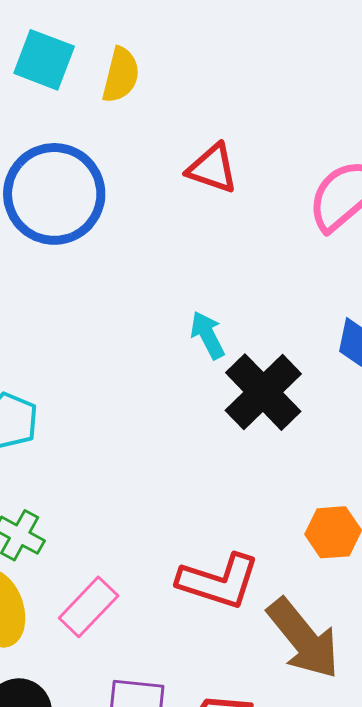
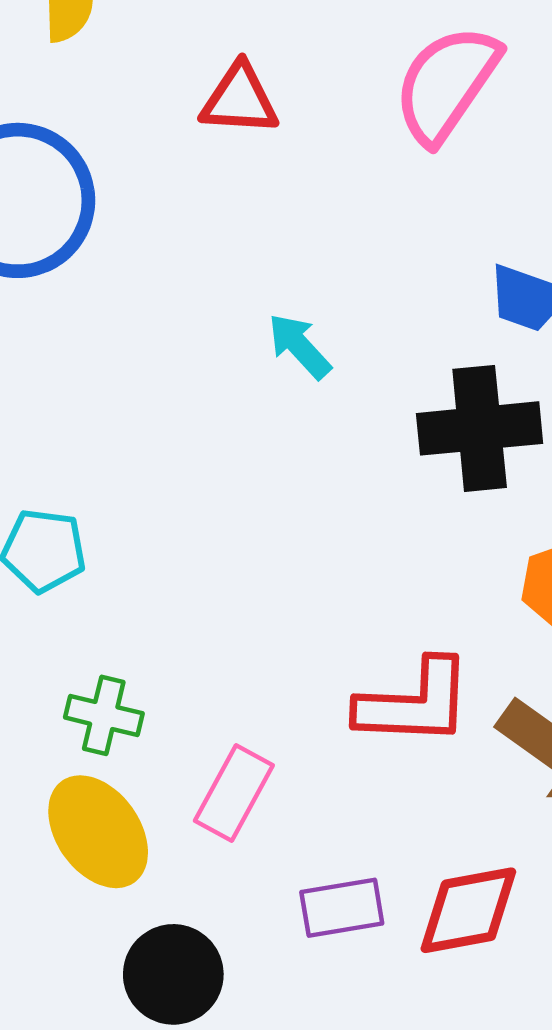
black cross: (263, 392) -> (480, 428), moved, turned -36

